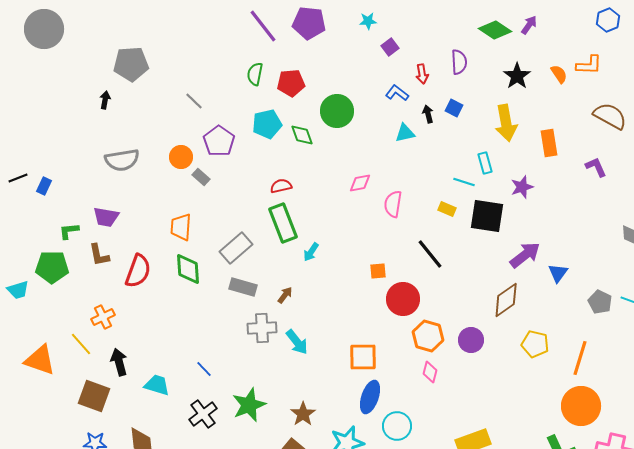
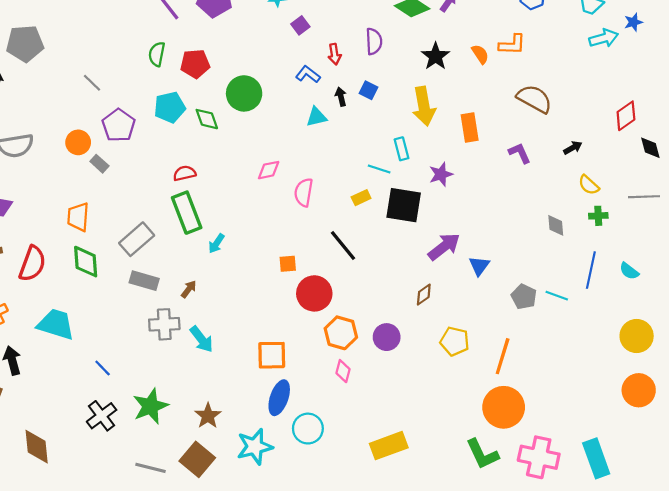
yellow rectangle: (447, 209) -> (361, 198), turned -48
brown diamond: (506, 300) -> (424, 295), size x0.6
cyan trapezoid: (157, 385) -> (56, 324), moved, size x1.4

